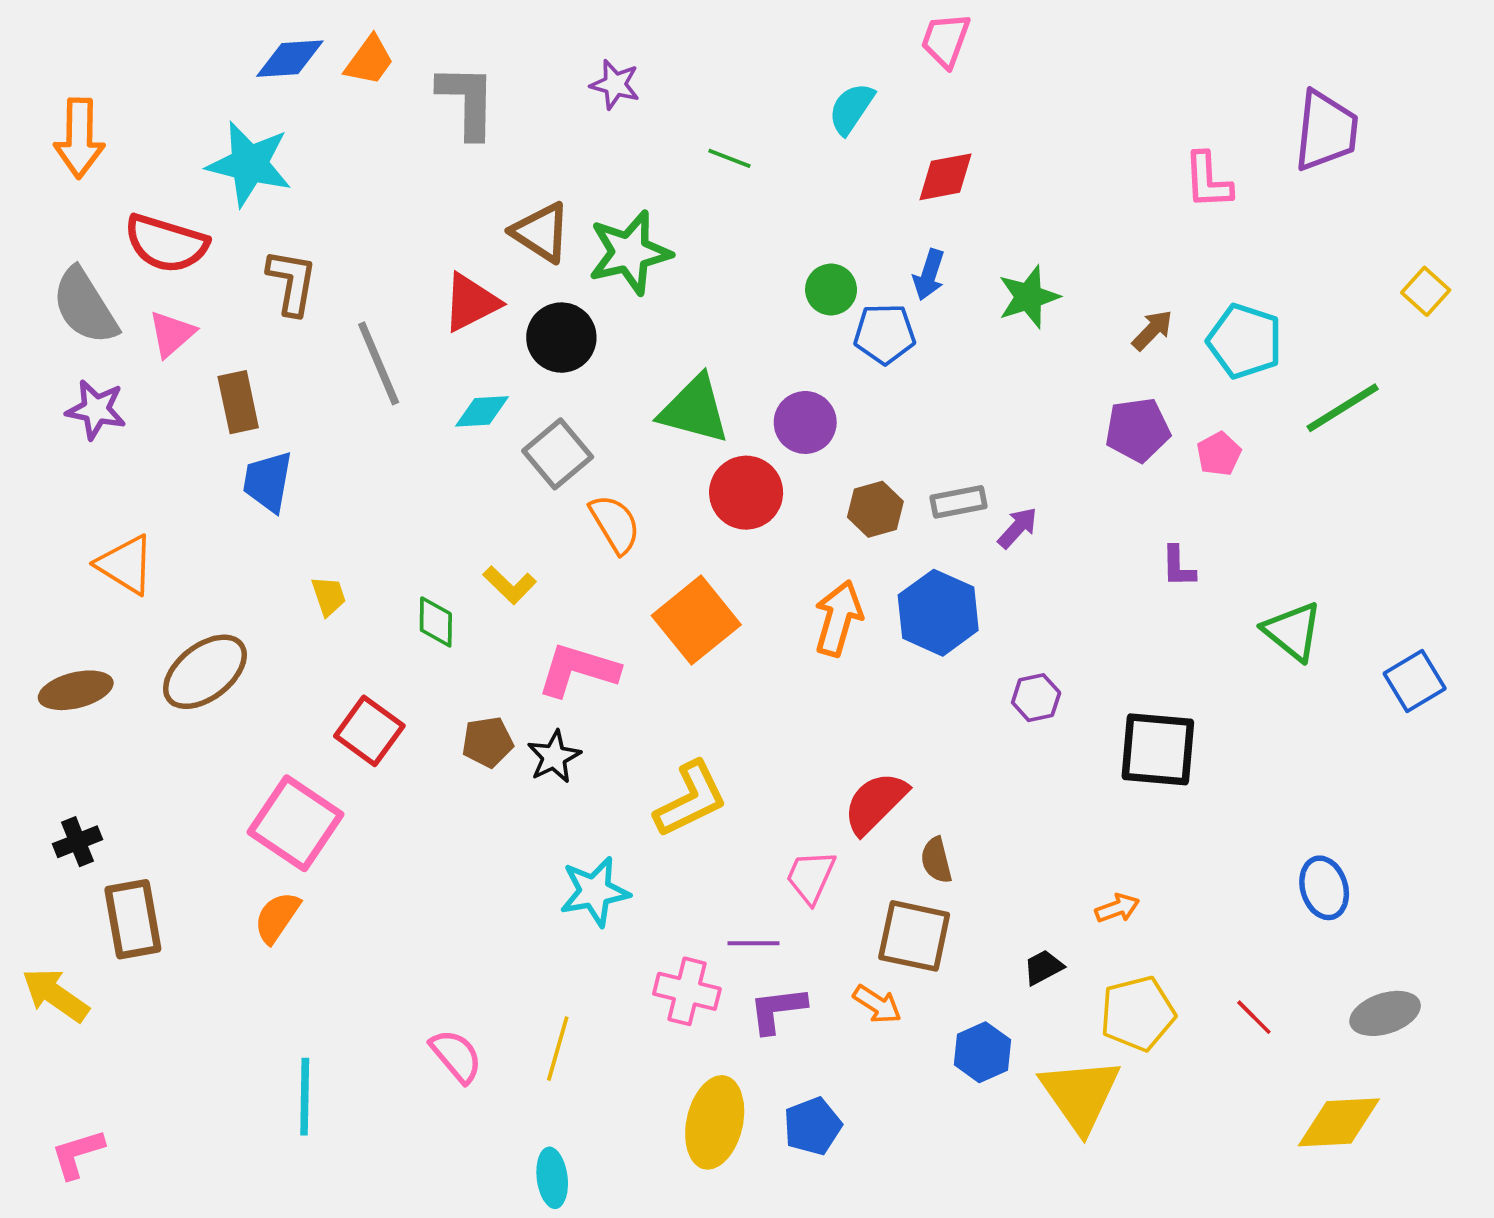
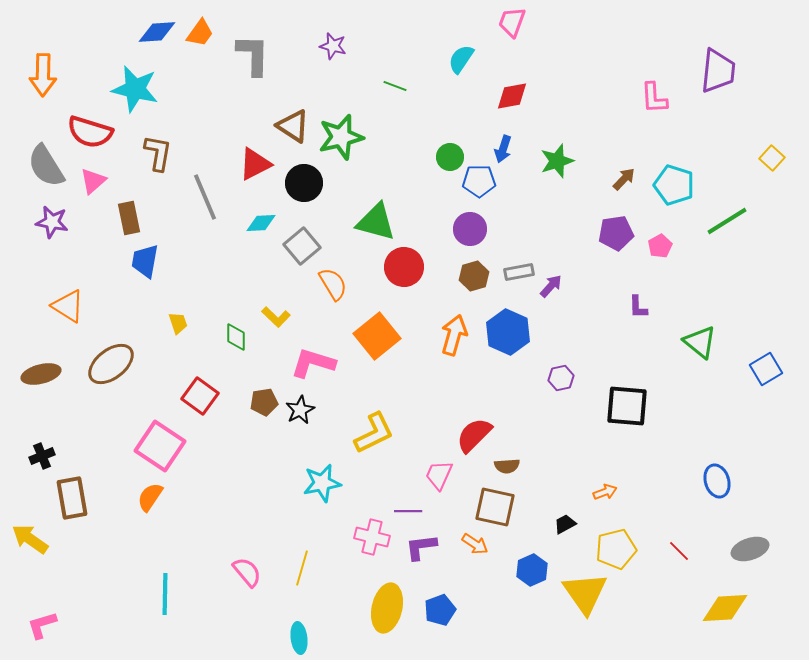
purple circle: (805, 422) -> (470, 229), moved
brown semicircle: (936, 860) -> (507, 466), turned -80

